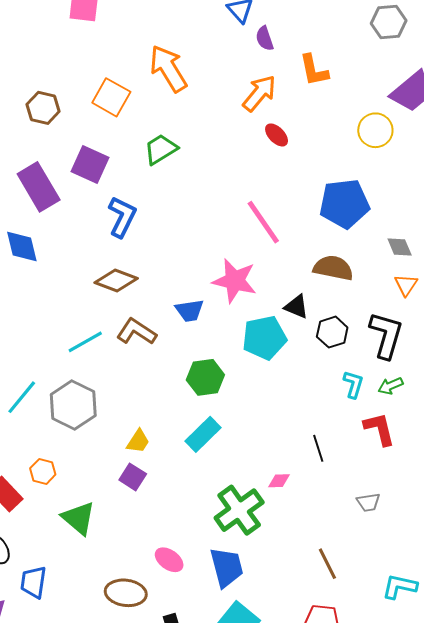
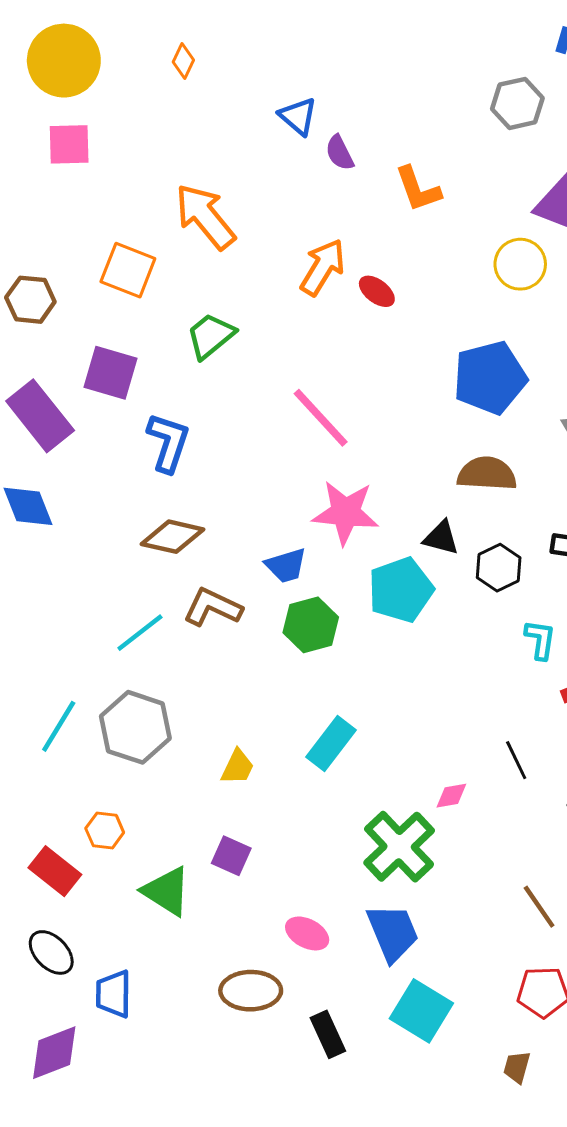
orange arrow: (259, 93) -> (323, 267), moved
pink line: (263, 222) -> (321, 418), moved
green hexagon: (205, 377) -> (311, 625), moved
black line: (318, 448) -> (516, 760), moved
purple square: (133, 477) -> (231, 856), moved

